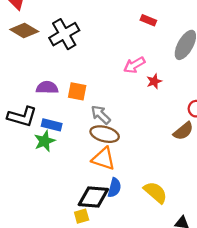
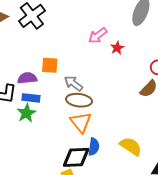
purple semicircle: (47, 88) -> (27, 78), moved
orange triangle: (104, 159) -> (81, 122), turned 40

